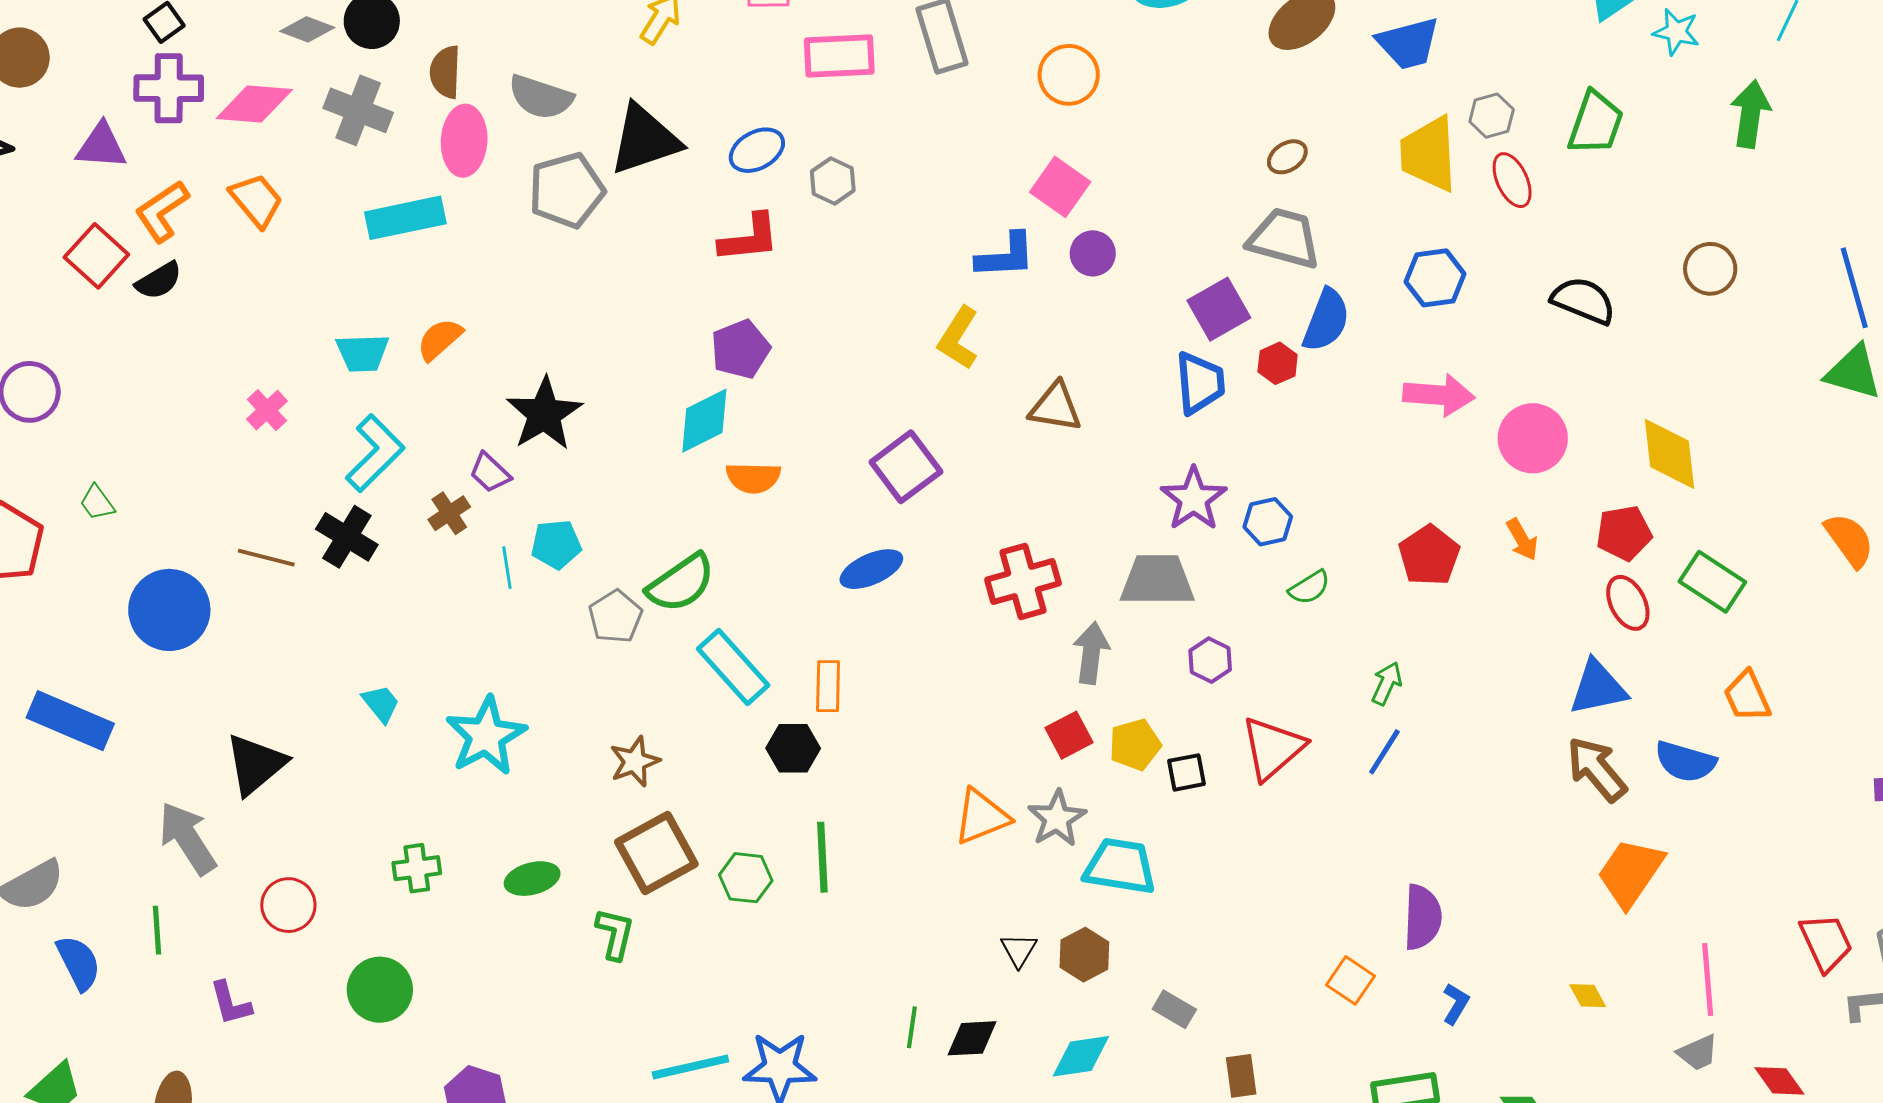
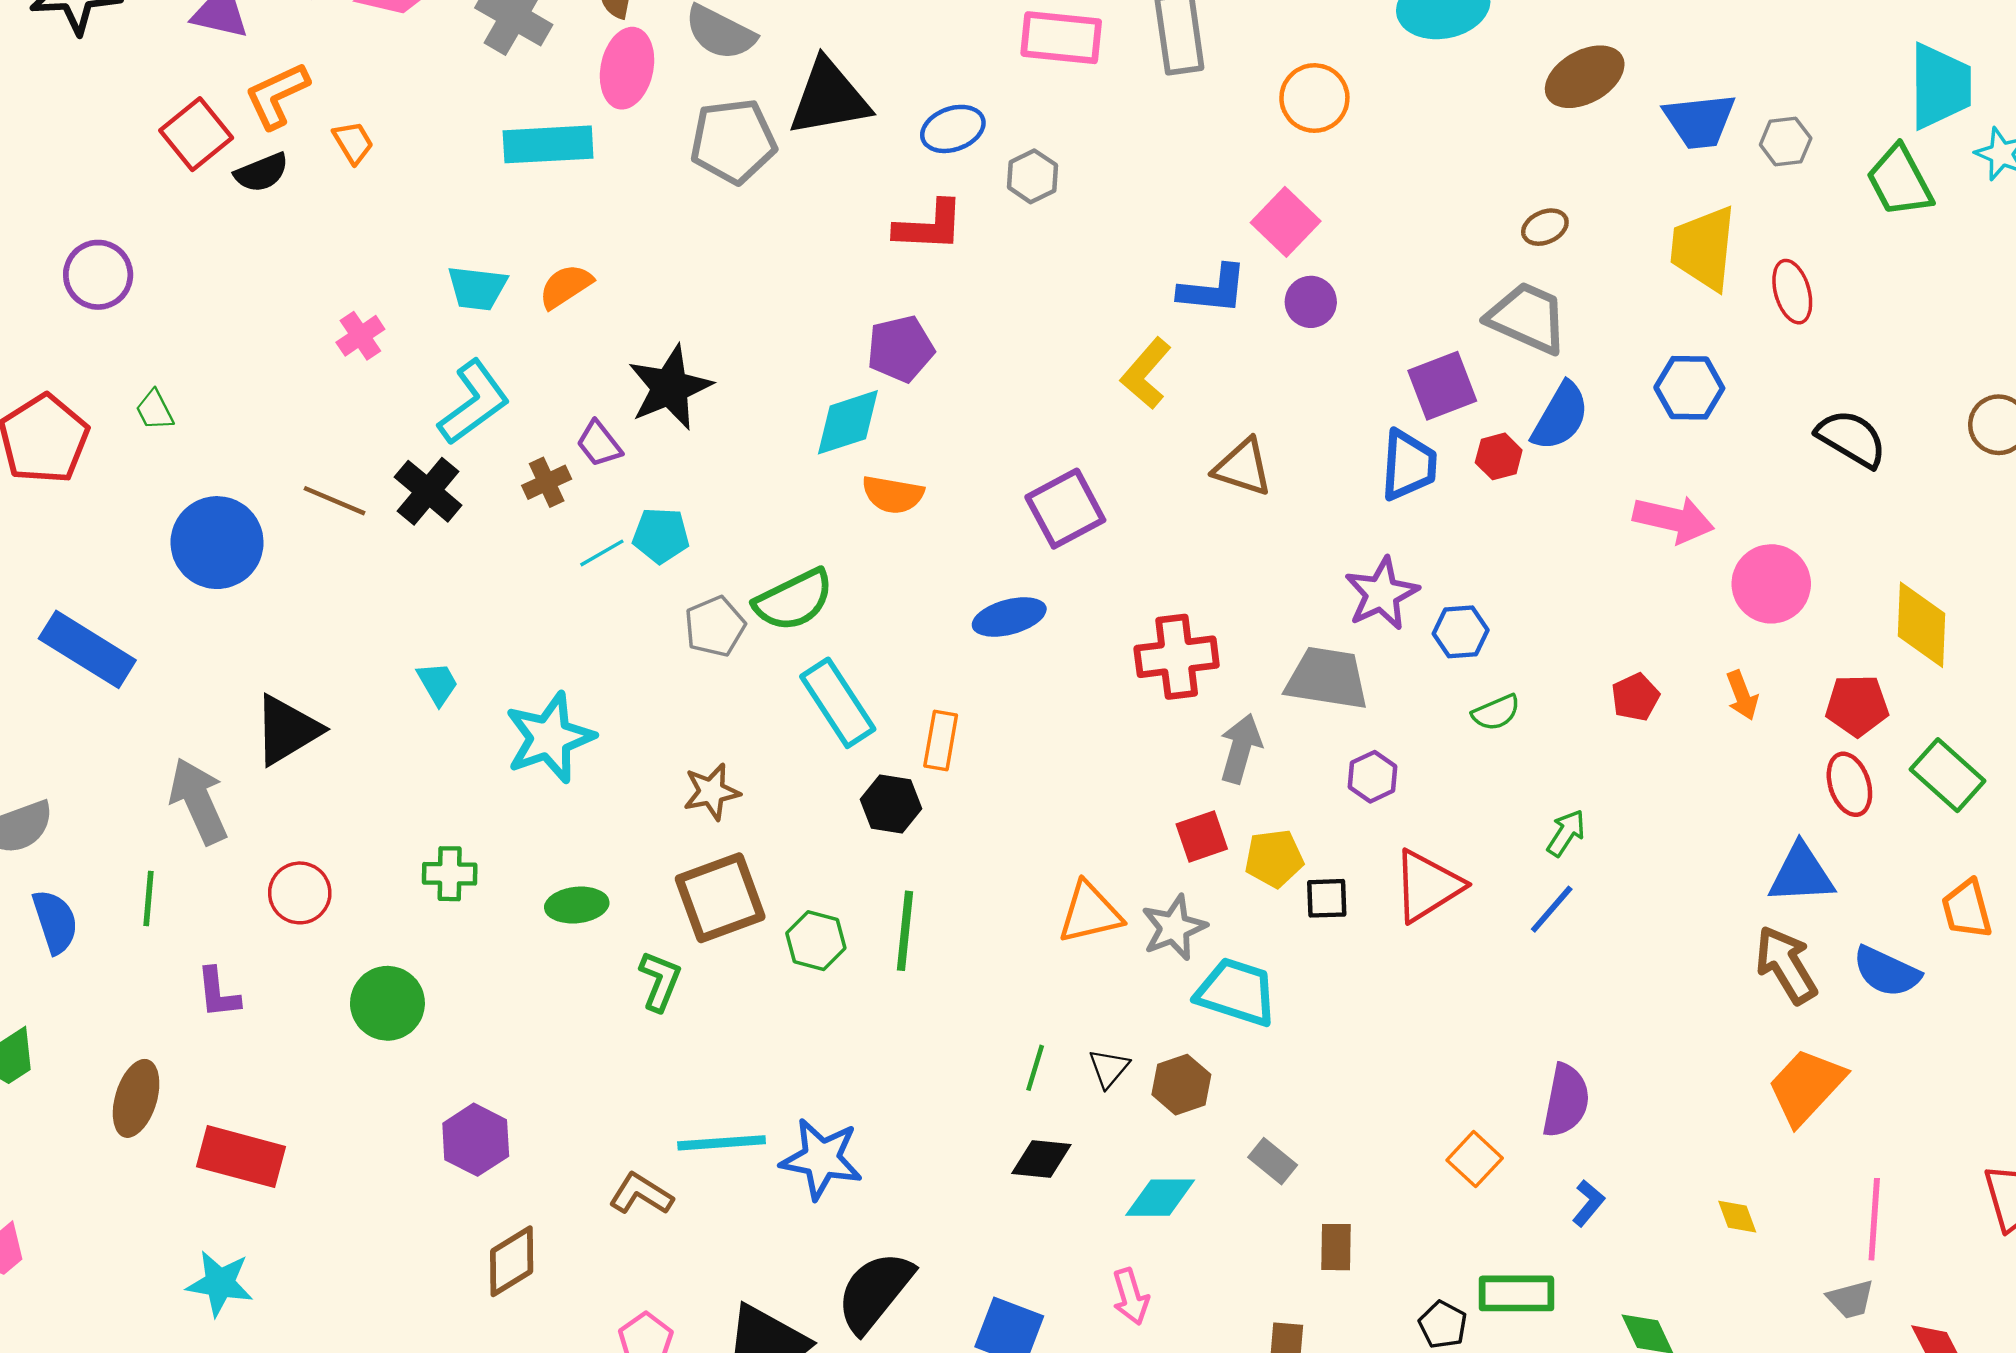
gray hexagon: (1492, 116) -> (1786, 141), moved
green trapezoid: (1596, 123) -> (1900, 181), moved, turned 124
orange trapezoid: (256, 200) -> (353, 142), moved, size x0.7
red pentagon: (1429, 555) -> (1635, 697), size x0.7
cyan line: (507, 568) -> (602, 553), turned 60
green line: (912, 1027) -> (1035, 1068), moved

